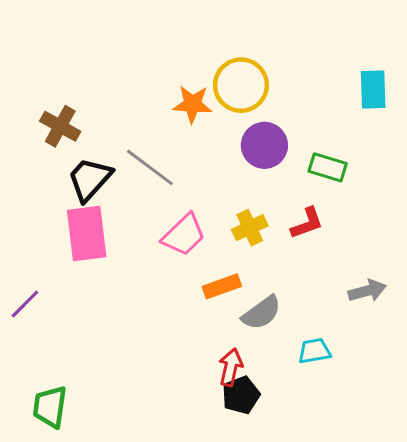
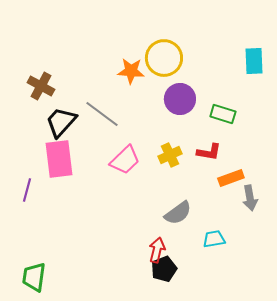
red L-shape: (307, 223) -> (209, 152), turned 30
orange rectangle: (222, 286) -> (231, 178), moved
gray arrow: (367, 291) -> (250, 198), turned 95
purple line: (25, 304) -> (27, 190), moved, turned -30

